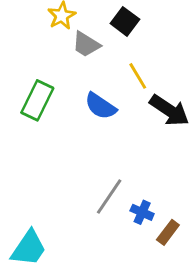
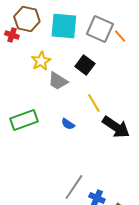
green rectangle: (37, 100) -> (24, 120), turned 44
blue semicircle: (100, 106) -> (68, 124), size x0.6

